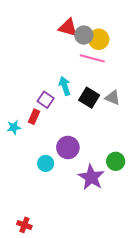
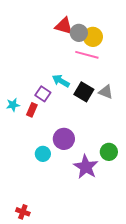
cyan arrow: (65, 86) -> (61, 81), turned -42
cyan star: (14, 127) -> (13, 105), moved

